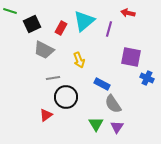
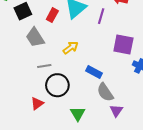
gray trapezoid: (44, 50) -> (35, 37), turned 30
yellow arrow: (79, 60) -> (71, 48), turned -105
green triangle: (96, 124) -> (78, 114), moved
purple triangle: (117, 127) -> (116, 111), moved

